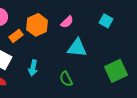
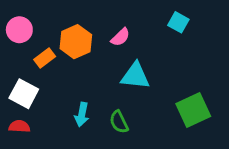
cyan square: (106, 21) -> (178, 22), moved
cyan arrow: (33, 68) -> (82, 114), moved

